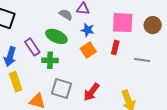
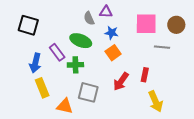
gray semicircle: (66, 15) -> (89, 18), turned -144
red rectangle: (115, 47) -> (145, 75), moved
gray line: (142, 60) -> (162, 47), moved
red arrow: (91, 92) -> (121, 81), moved

